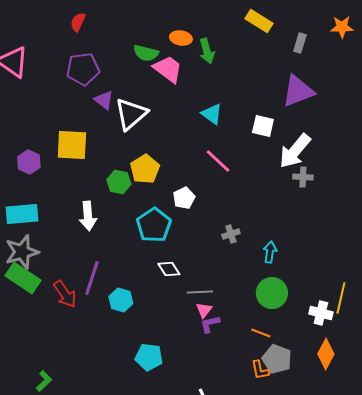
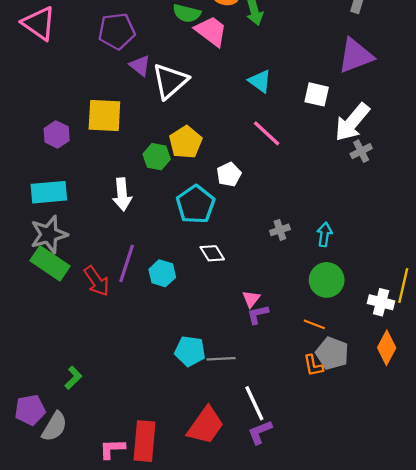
gray cross: (303, 177) -> (361, 151), turned -30
gray cross: (231, 234) -> (280, 230), moved
gray line: (200, 292) -> (221, 359), moved
cyan hexagon: (121, 300) -> (162, 273), moved

